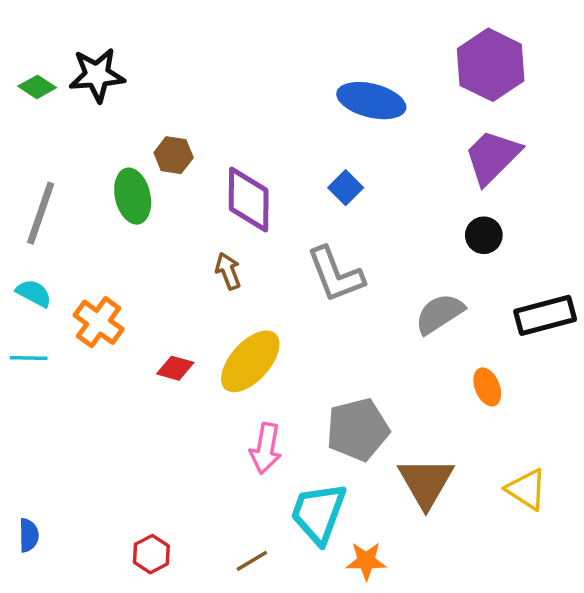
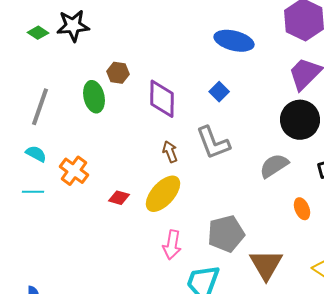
black circle: (484, 235) -> (300, 120), size x1.8
brown arrow: (228, 271) -> (170, 152), moved

